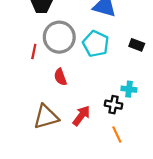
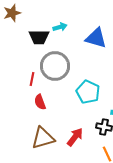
cyan pentagon: (96, 44) -> (88, 92), moved
red semicircle: (60, 77) -> (40, 102), moved

